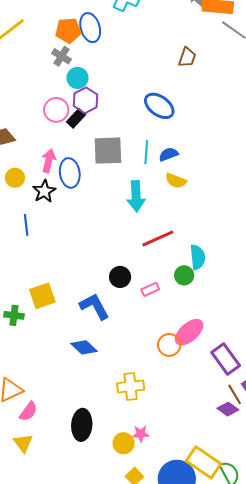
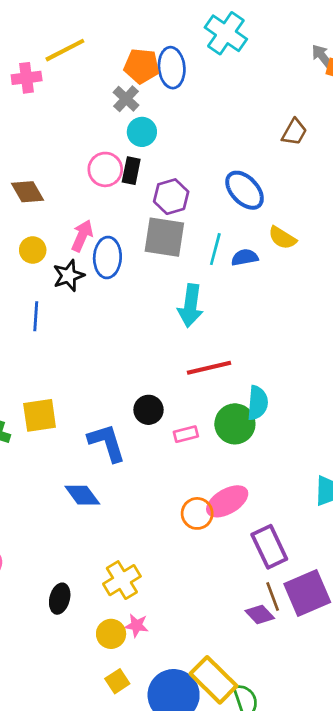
purple hexagon: (85, 100) -> (171, 197), moved
black rectangle: (76, 118) -> (131, 171), moved, turned -42
yellow semicircle: (176, 181) -> (282, 238), moved
green circle: (184, 275) -> (235, 424), size x1.5
yellow cross: (131, 386) -> (122, 580), moved, turned -36
black ellipse: (82, 425) -> (60, 599), size x0.7

